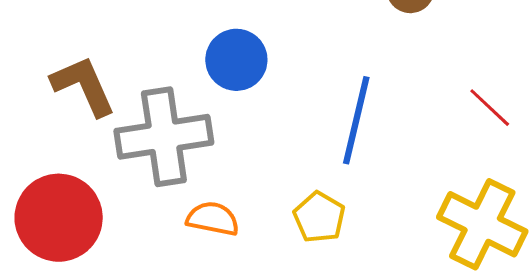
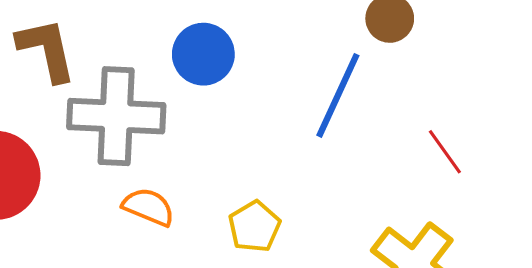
blue line: (356, 120) -> (338, 95), moved

